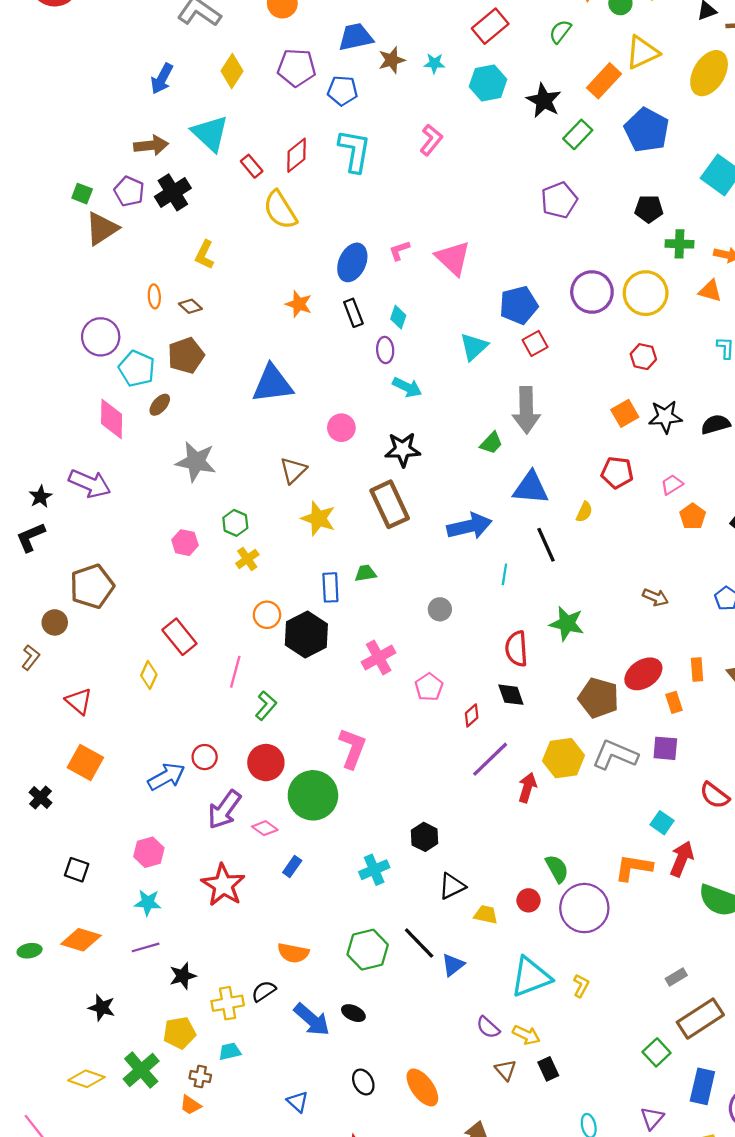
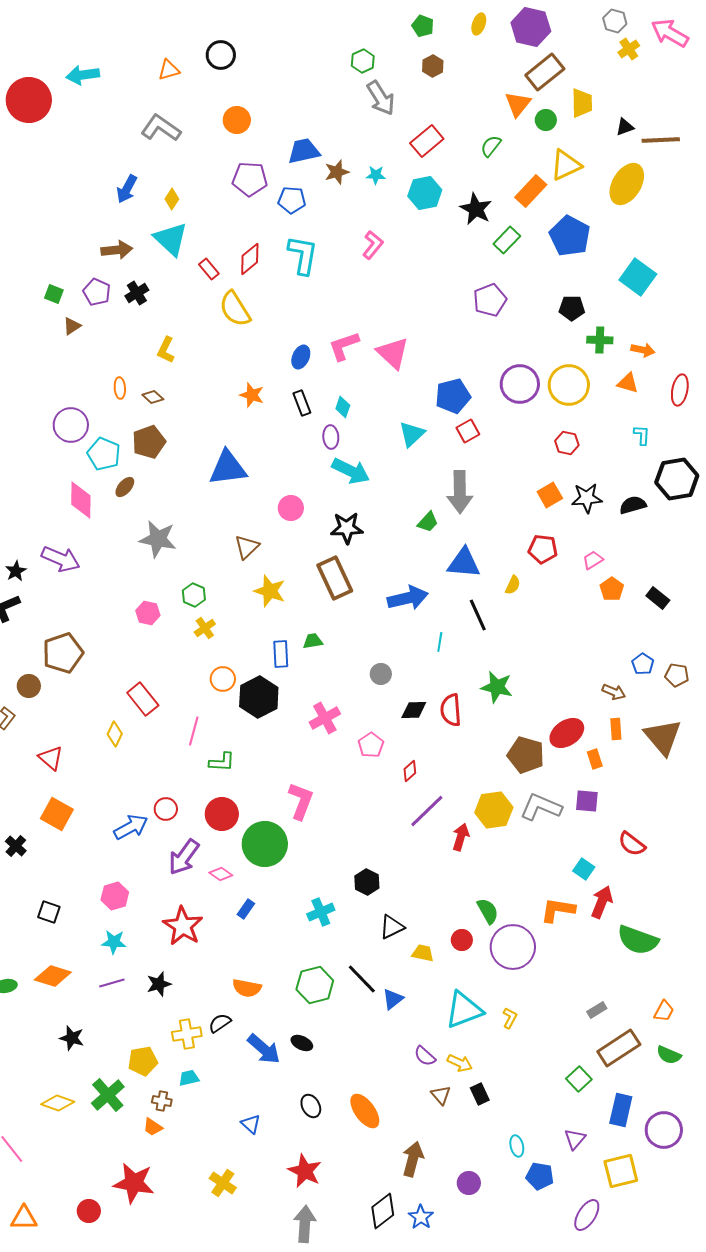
yellow diamond: (232, 71) -> (172, 199), moved, size x0.7
black cross: (173, 192) -> (137, 293), size x0.7
brown triangle: (102, 229) -> (72, 326), size x0.6
pink L-shape: (399, 250) -> (344, 346), size x1.6
blue ellipse: (352, 262) -> (301, 357), size x0.7
cyan arrow: (407, 387) -> (351, 471), size x1.4
brown arrow: (655, 597) -> (614, 692), moved
black diamond: (511, 695) -> (414, 710), moved, turned -72
green L-shape: (266, 706) -> (222, 762), turned 52
black star: (183, 976) -> (159, 984), moved

